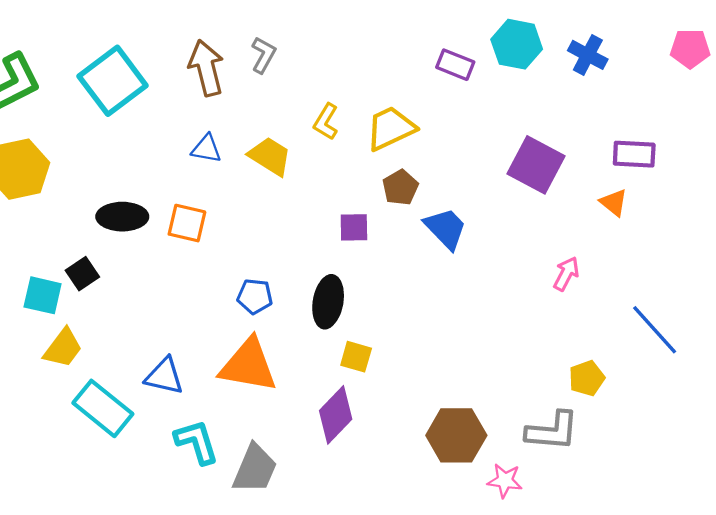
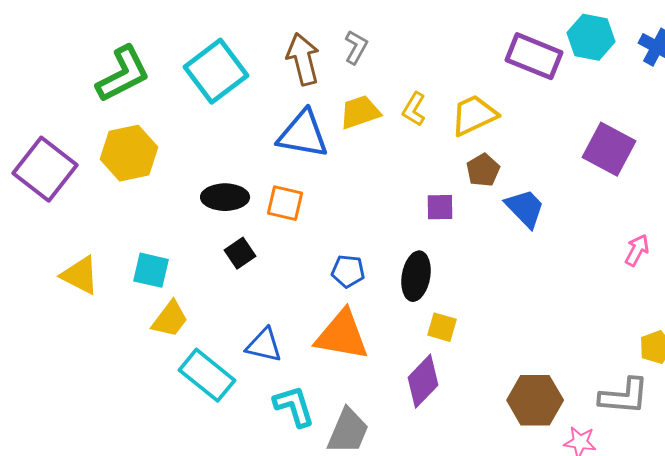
purple rectangle: (455, 65) -> (534, 56), size x1.6
blue triangle: (206, 149) -> (303, 134), size x1.8
yellow trapezoid: (270, 156) -> (360, 112), moved, turned -51
black square: (82, 274) -> (240, 253), moved

